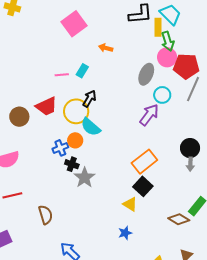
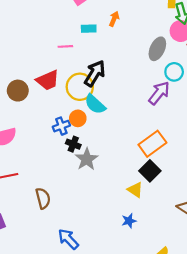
orange arrow: (106, 48) -> (114, 19), turned 96
cyan rectangle: (82, 71) -> (89, 29), moved, turned 56
black arrow: (89, 99) -> (95, 73), size x1.4

